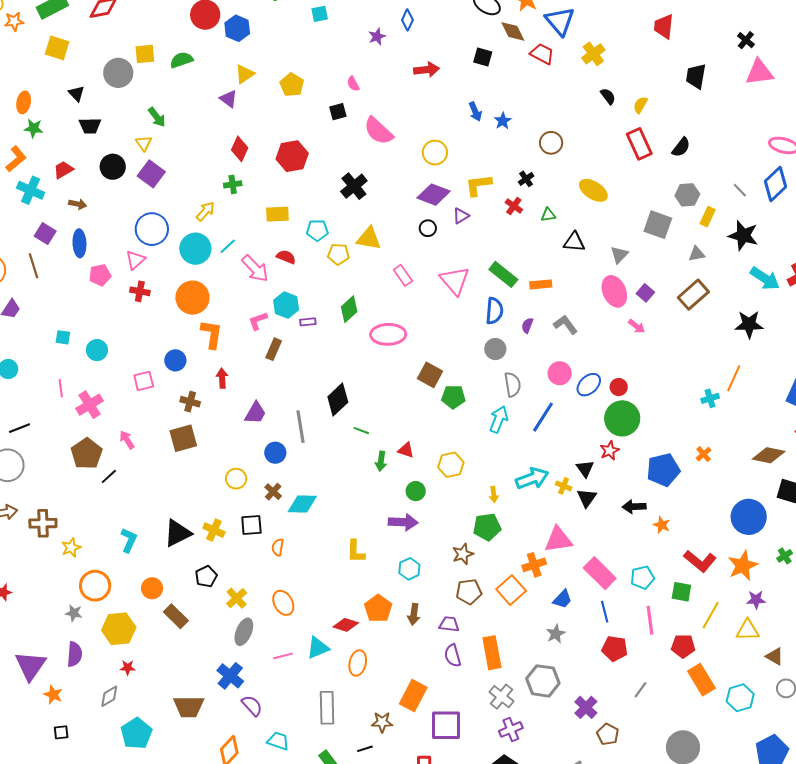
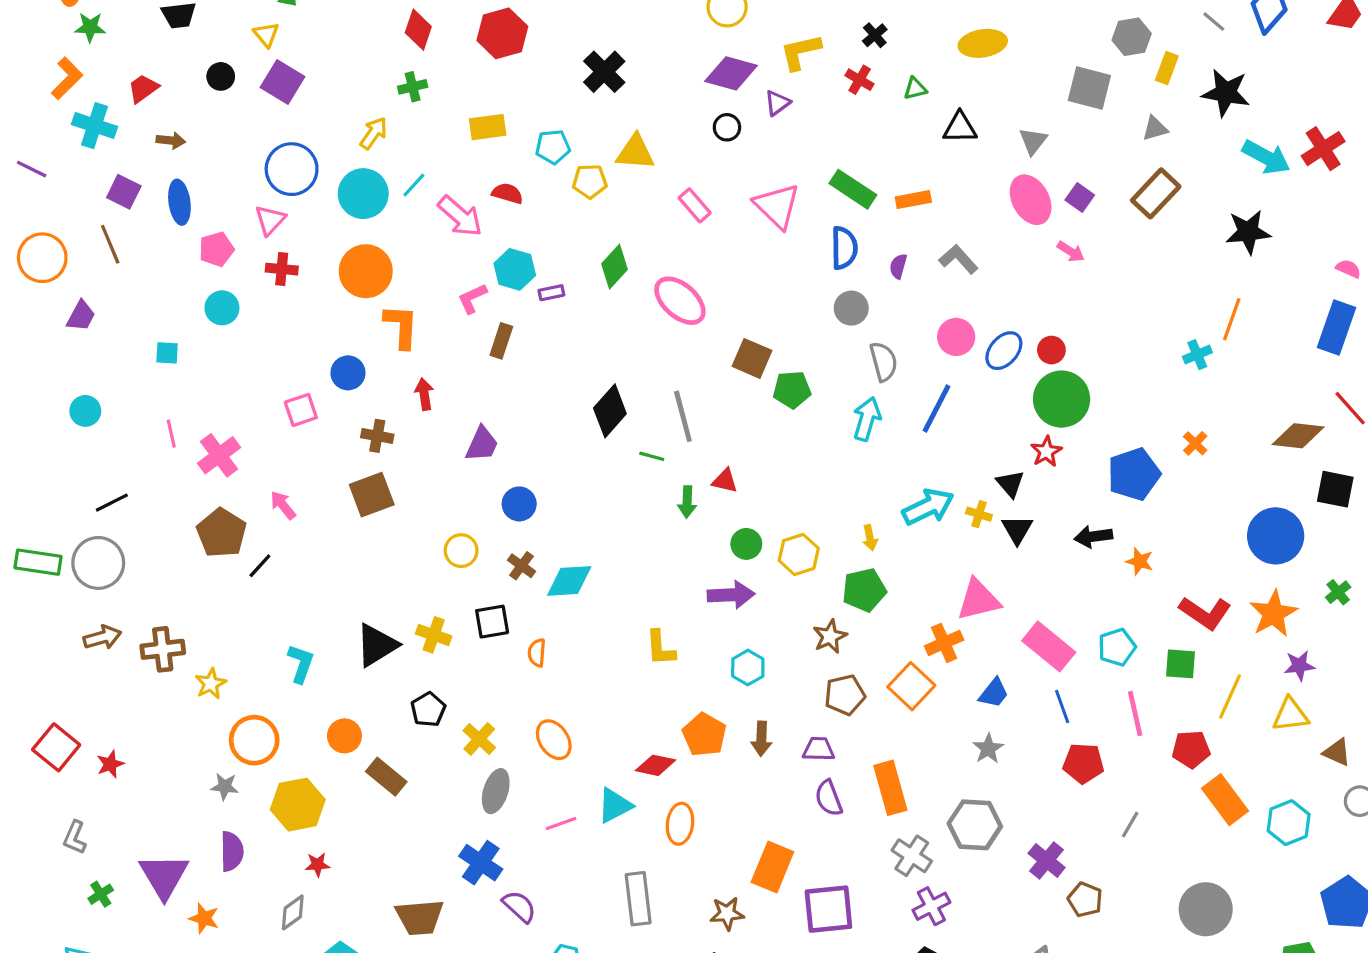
black circle: (113, 167) -> (221, 76), size x0.7
yellow ellipse: (593, 190) -> (983, 43), turned -36
pink ellipse: (388, 334) -> (680, 301), turned 48
cyan circle: (97, 350) -> (222, 308), moved
gray line: (300, 427) -> (683, 416), moved
yellow hexagon: (451, 465) -> (799, 554), moved

